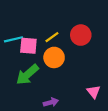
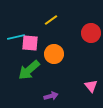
red circle: (81, 35) -> (91, 33), moved
yellow line: (52, 37) -> (51, 20), moved

